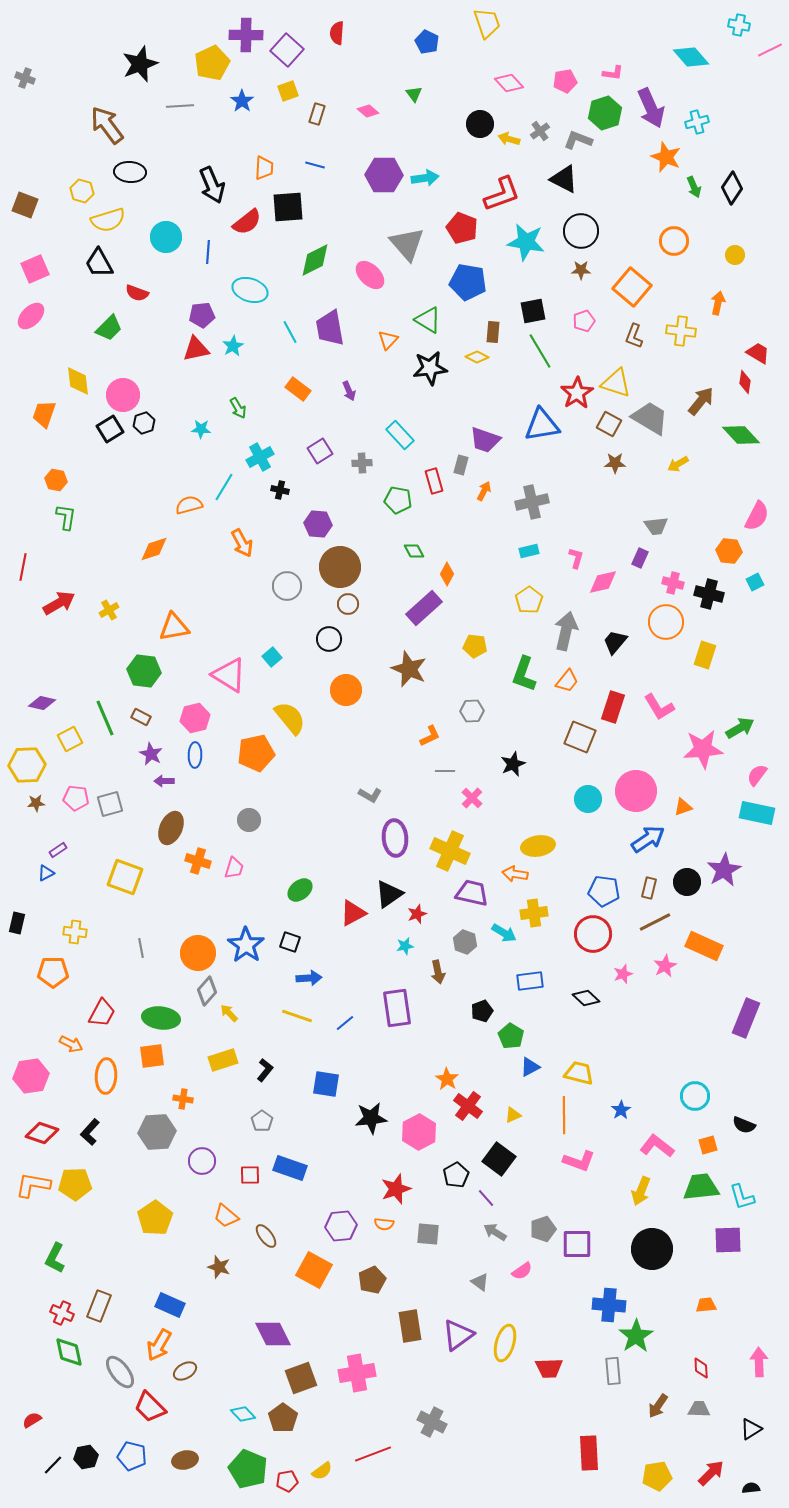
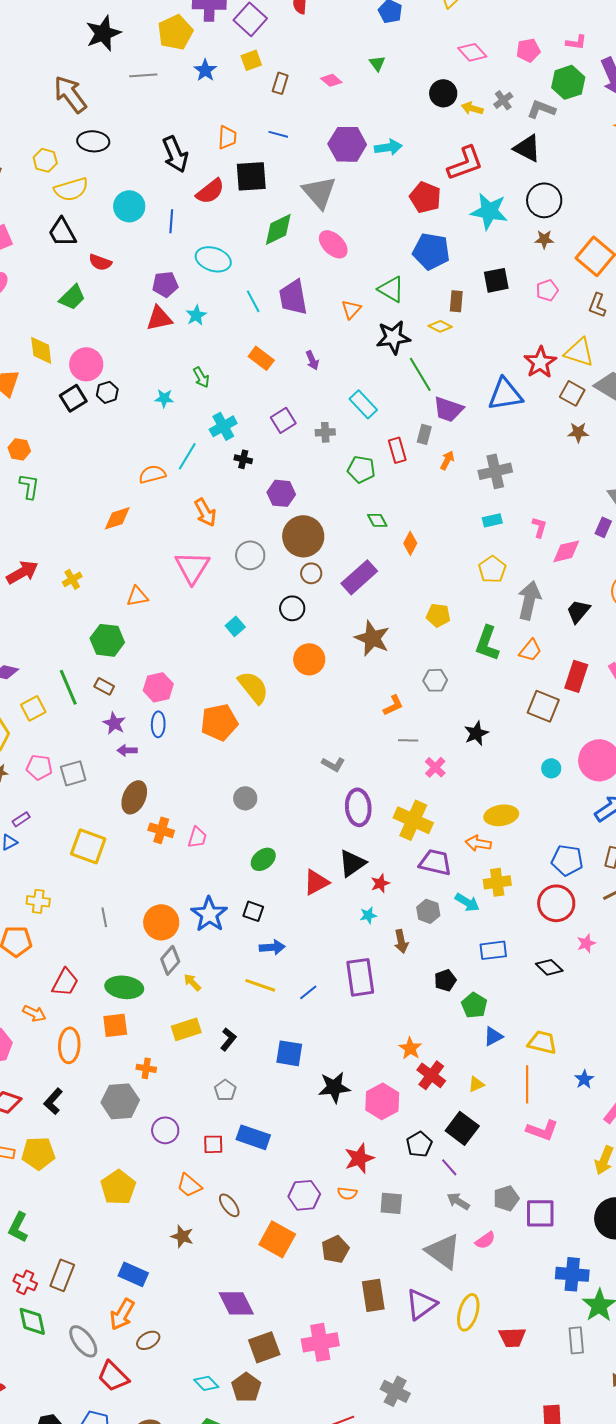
gray triangle: (407, 244) -> (319, 192), moved
green line: (540, 351) -> (420, 374), moved
purple rectangle: (424, 608) -> (359, 577), moved
orange triangle: (174, 627) -> (137, 596), size x0.7
pink triangle: (229, 675) -> (192, 567), moved, turned 30
cyan circle: (588, 799) -> (551, 768), size x0.7
gray circle: (249, 820) -> (245, 798), moved
gray triangle: (480, 1282) -> (443, 1251), size x2.0

